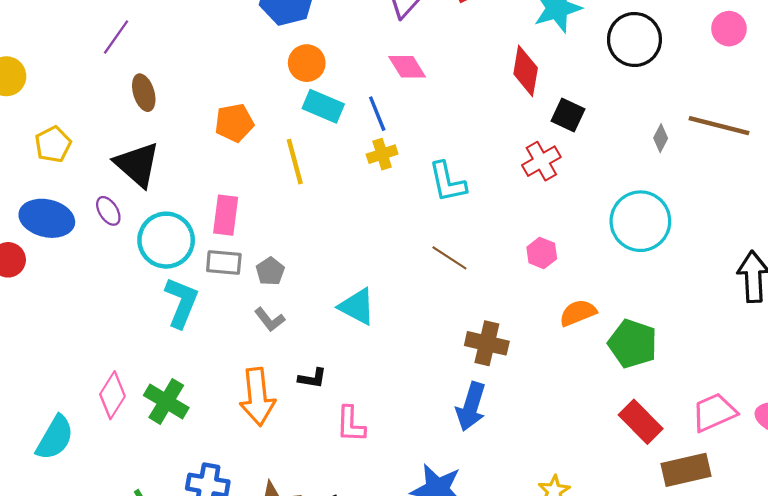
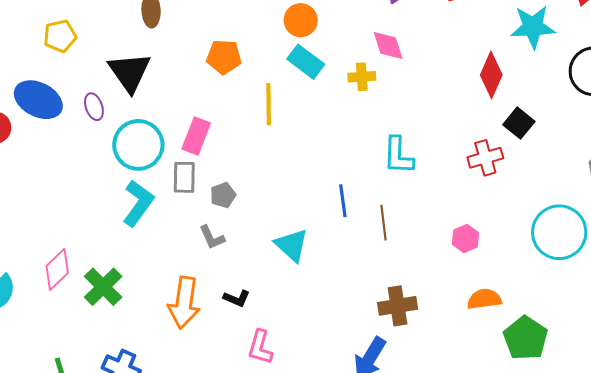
blue line: (377, 114) -> (343, 201), moved
yellow cross: (382, 154) -> (362, 77), moved
brown line: (449, 258) -> (383, 223), turned 36
gray rectangle: (224, 263) -> (184, 177), turned 72
brown cross: (487, 343) -> (398, 306), turned -36

